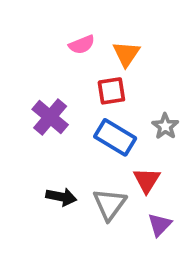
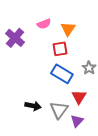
purple cross: (50, 117) -> (15, 38), moved
purple triangle: (160, 225) -> (77, 121), moved

